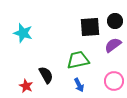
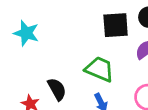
green trapezoid: (78, 60) -> (100, 69), turned 35

